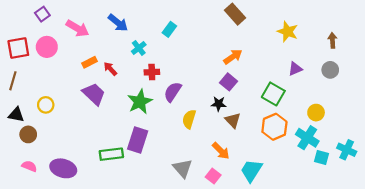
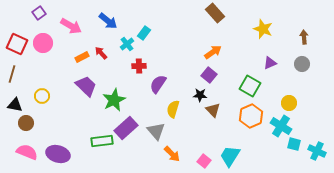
cyan rectangle: (169, 29) -> (144, 33), moved
red square: (18, 48) -> (17, 44), turned 35
red arrow: (110, 69) -> (101, 53), moved
green star: (140, 102) -> (114, 100), moved
purple rectangle: (138, 140) -> (126, 128), turned 30
cyan cross: (347, 150) -> (317, 151), moved
orange arrow: (221, 151) -> (172, 154), moved
pink semicircle: (29, 166) -> (27, 152), size x1.5
gray triangle: (182, 168) -> (156, 131), moved
pink square: (213, 176) -> (204, 161), moved

